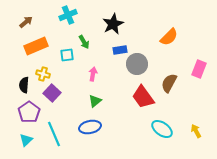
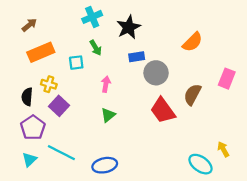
cyan cross: (68, 15) -> (92, 17), moved
blue ellipse: (90, 127) -> (105, 165), moved
cyan ellipse: (162, 129) -> (200, 164), moved
cyan line: (54, 134) -> (61, 153), turned -40

